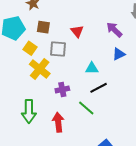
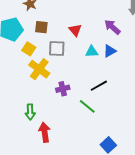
blue triangle: (119, 54) -> (110, 51), moved
cyan triangle: (92, 68) -> (92, 51), moved
green arrow: (29, 111) -> (30, 112), size x0.7
red arrow: (58, 122) -> (45, 132), moved

